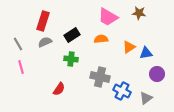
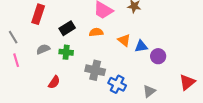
gray semicircle: (45, 42) -> (43, 49), moved
orange triangle: (129, 47) -> (124, 40), turned -48
purple circle: (157, 74) -> (158, 56), moved
gray triangle: (146, 98) -> (149, 91), moved

